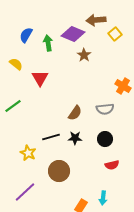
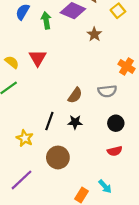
brown star: (84, 55) -> (94, 34), moved
yellow semicircle: (16, 64) -> (12, 62), moved
black line: (51, 137) -> (49, 121), turned -54
black circle: (105, 139) -> (116, 123), moved
cyan arrow: (103, 198) -> (105, 186), turned -48

